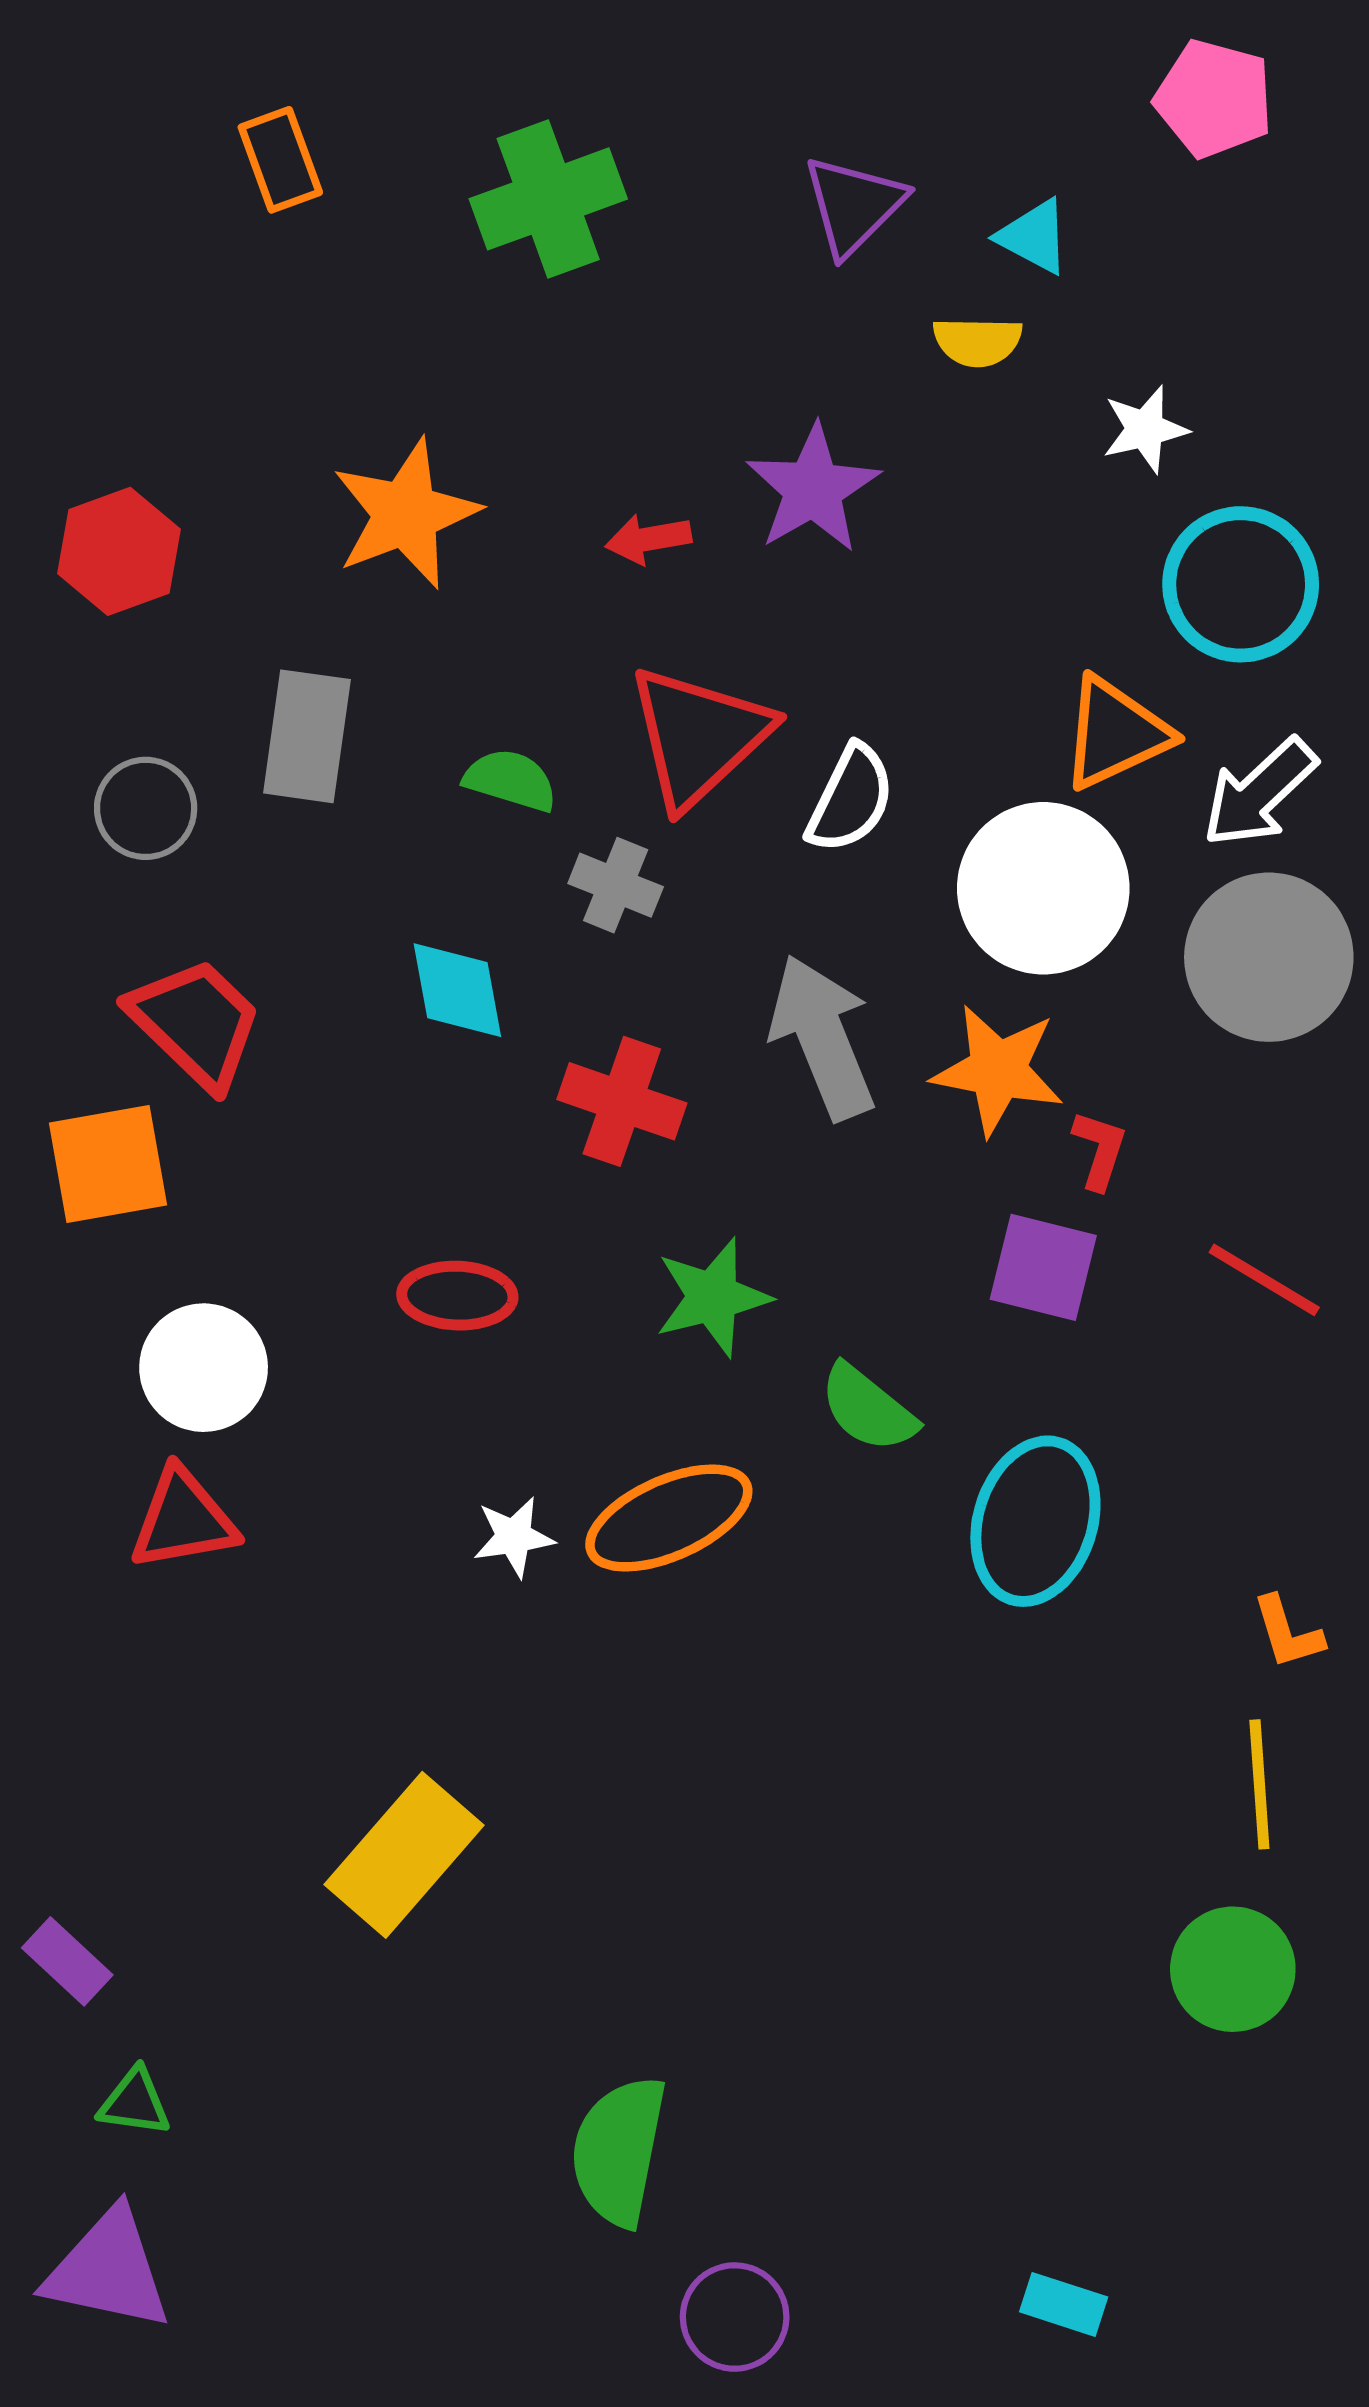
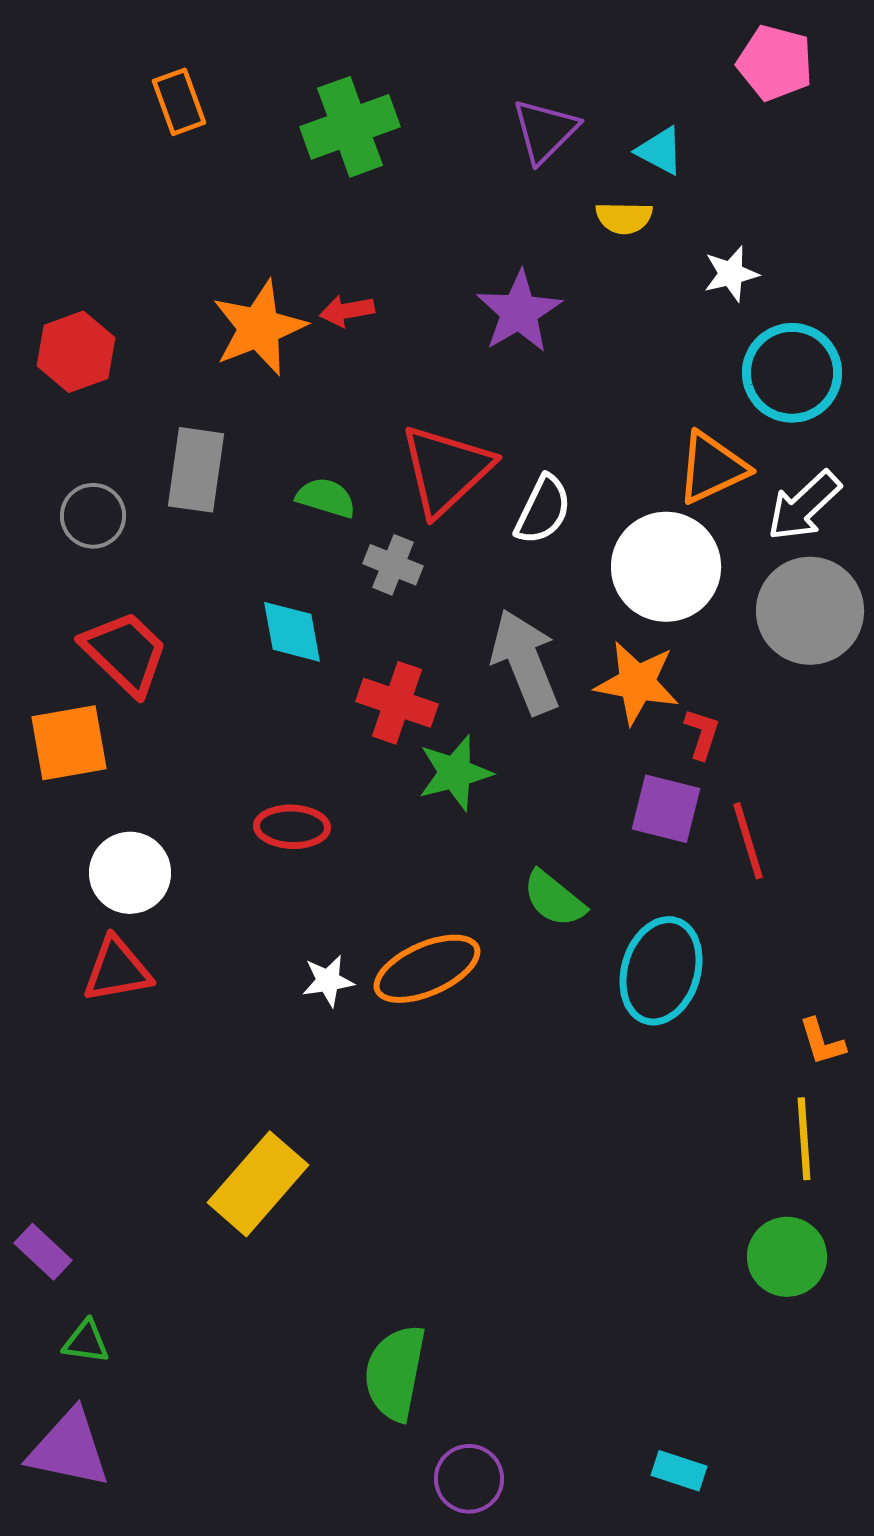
red arrow: (648, 539) -> (347, 311), moved
red line: (1264, 1280) -> (748, 841), moved, turned 42
green star: (713, 1297) -> (455, 773), moved

